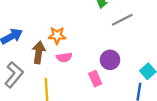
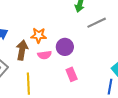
purple circle: (110, 60) -> (65, 47), moved

